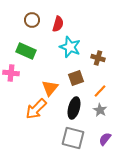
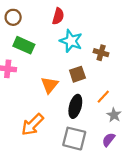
brown circle: (32, 20) -> (13, 17), moved
orange line: (100, 91) -> (103, 97), moved
orange arrow: (36, 109) -> (32, 125), moved
gray star: (100, 110) -> (114, 115), moved

